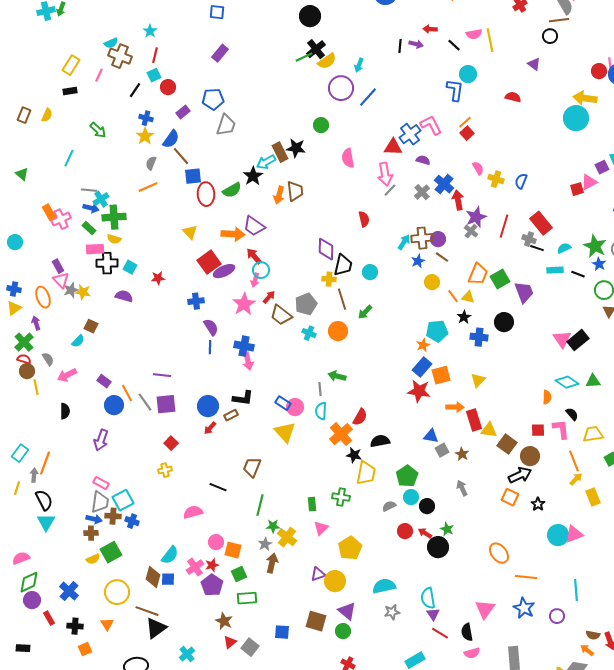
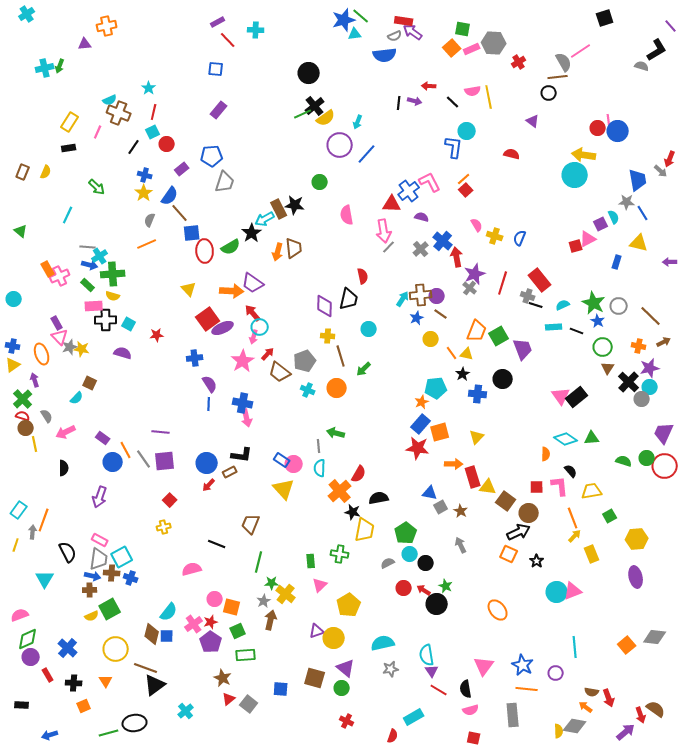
black trapezoid: (343, 265) -> (349, 299), moved
black semicircle: (44, 500) -> (68, 552), moved
orange line: (526, 577) -> (527, 689), moved

